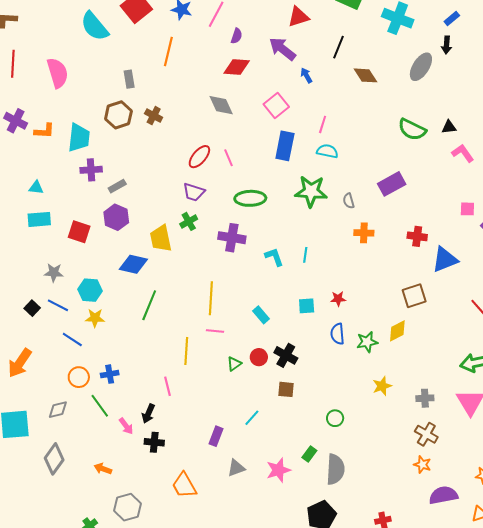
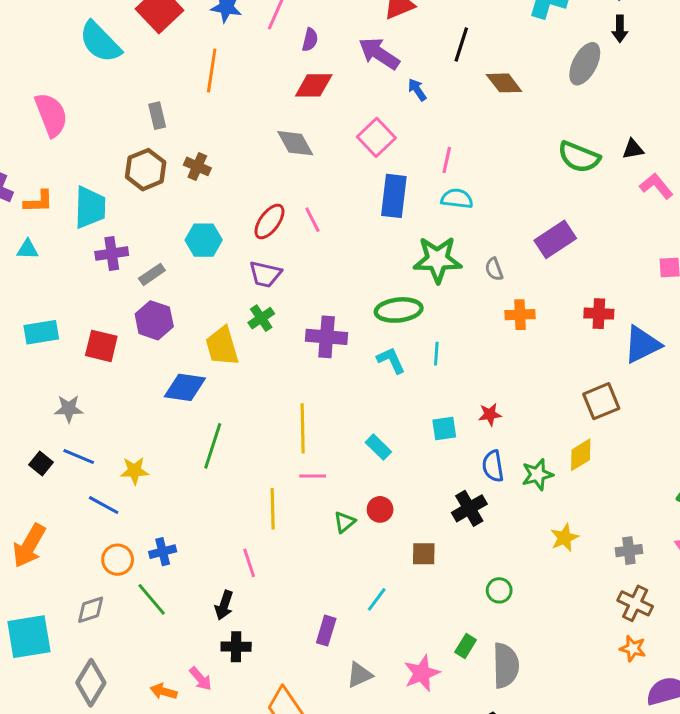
cyan triangle: (36, 188) -> (28, 249), moved
green ellipse: (250, 198) -> (399, 310), moved
cyan hexagon: (90, 290) -> (204, 240), moved
black cross: (286, 355) -> (469, 508), moved, turned 35
pink arrow: (126, 426) -> (201, 679), moved

